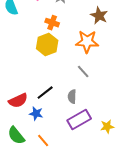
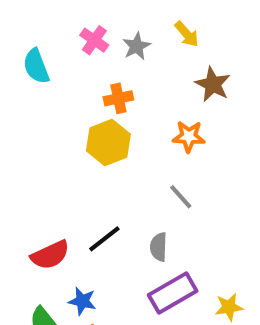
orange cross: (52, 23) -> (118, 98), turned -32
orange star: (87, 42) -> (189, 137), size x0.7
blue star: (36, 114) -> (82, 301), moved

